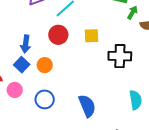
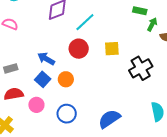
blue arrow: (26, 44) -> (46, 59), turned 114
black cross: (120, 56) -> (141, 68), turned -30
blue semicircle: (87, 106) -> (109, 119), turned -100

